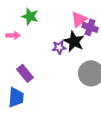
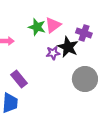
green star: (30, 16) -> (37, 27), moved
pink triangle: (79, 19) -> (53, 25), moved

